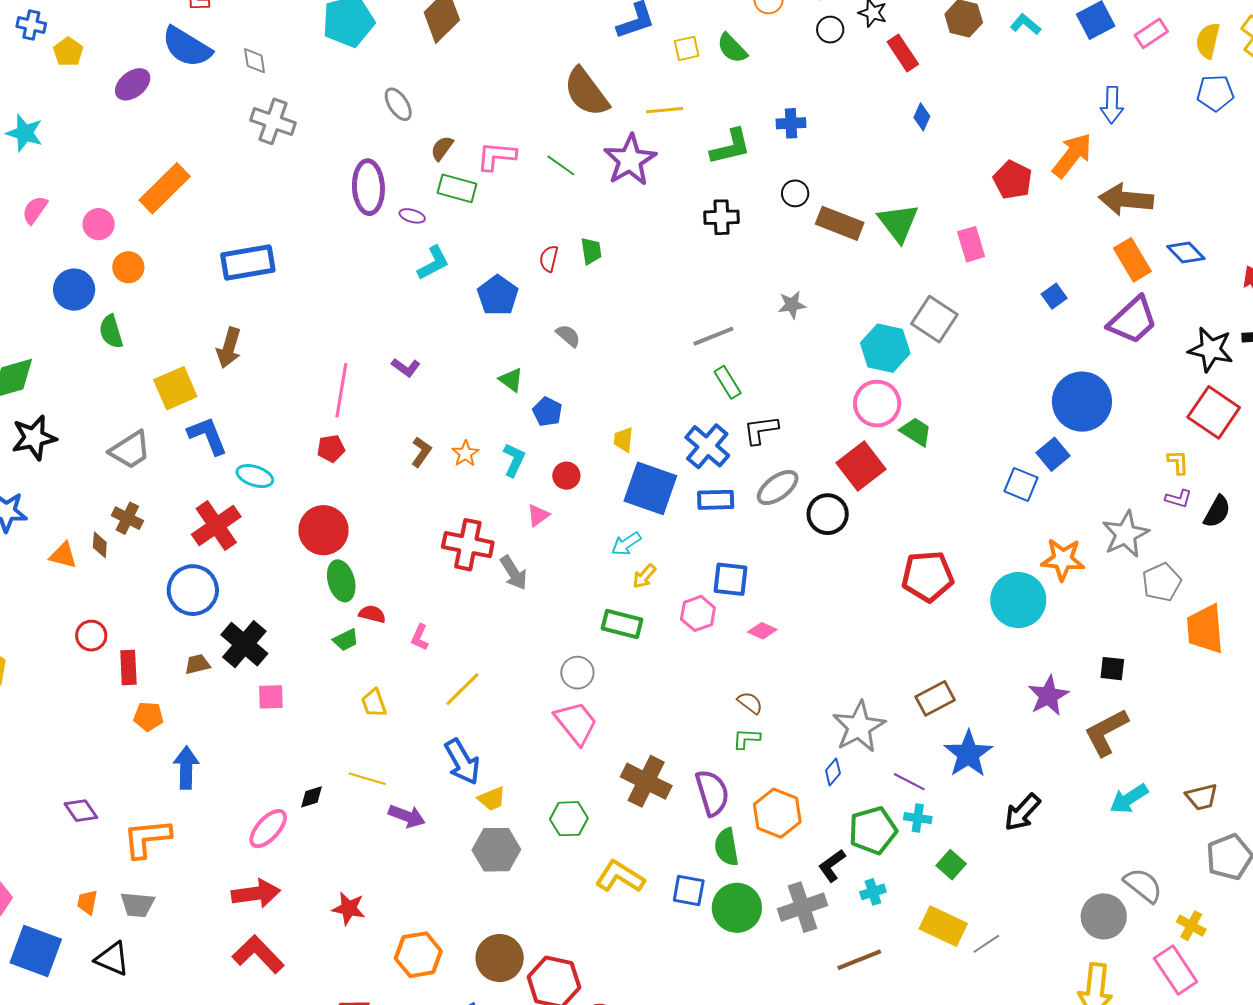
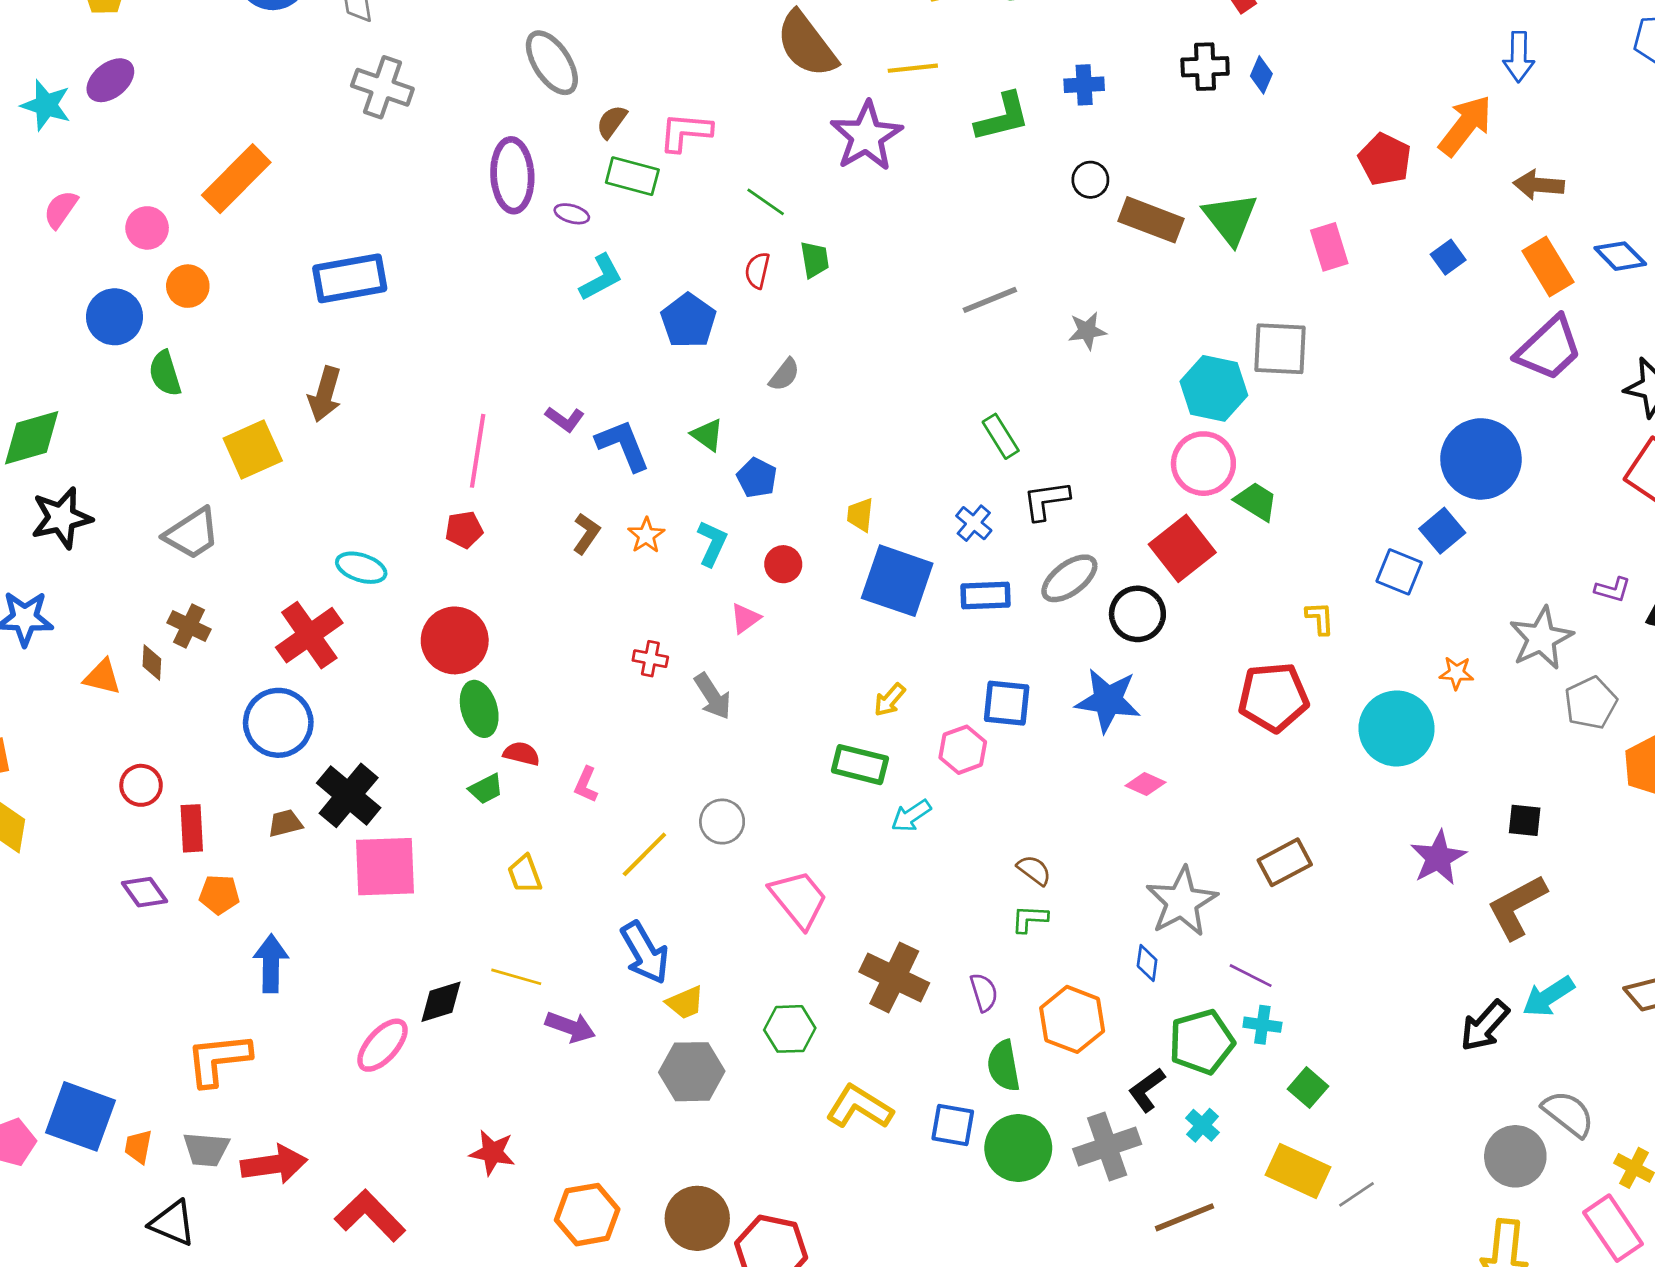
purple ellipse: (133, 84) -> (110, 80), moved
gray ellipse: (398, 104) -> (552, 63), size x1.4
green line: (561, 165) -> (766, 202), moved
brown arrow: (1126, 199) -> (1539, 185), size x0.7
black cross: (721, 217) -> (1205, 67), moved
blue square: (1054, 296) -> (1448, 257), moved
gray square: (934, 319) -> (1280, 349), turned -30
gray semicircle: (568, 336) -> (784, 375), turned 88
gray line: (713, 336) -> (990, 300), moved
blue L-shape: (208, 436) -> (623, 445), moved
blue cross: (707, 446) -> (974, 523), size x0.6
yellow L-shape: (1178, 462) -> (1320, 618), moved
cyan arrow: (626, 544) -> (911, 816), moved
red cross: (468, 545) -> (650, 659), size x0.5
orange star: (1063, 559) -> (1456, 673), size x0.6
pink diamond: (762, 631) -> (1146, 784), moved
gray circle: (577, 673) -> (722, 822), moved
pink square: (271, 697) -> (385, 867), size x1.8
blue star: (968, 754) -> (1108, 700), moved, turned -30
blue diamond: (833, 772) -> (1147, 963), turned -32
purple semicircle: (712, 793) -> (984, 992), size x0.6
black diamond: (312, 797) -> (441, 1002), size x1.4
purple diamond: (81, 811) -> (144, 892), moved
black arrow: (1022, 812) -> (1485, 1026), moved
cyan cross: (873, 892) -> (1202, 1125), turned -30
red arrow: (256, 894) -> (274, 1164), moved
blue square: (36, 951) -> (81, 1116), moved

